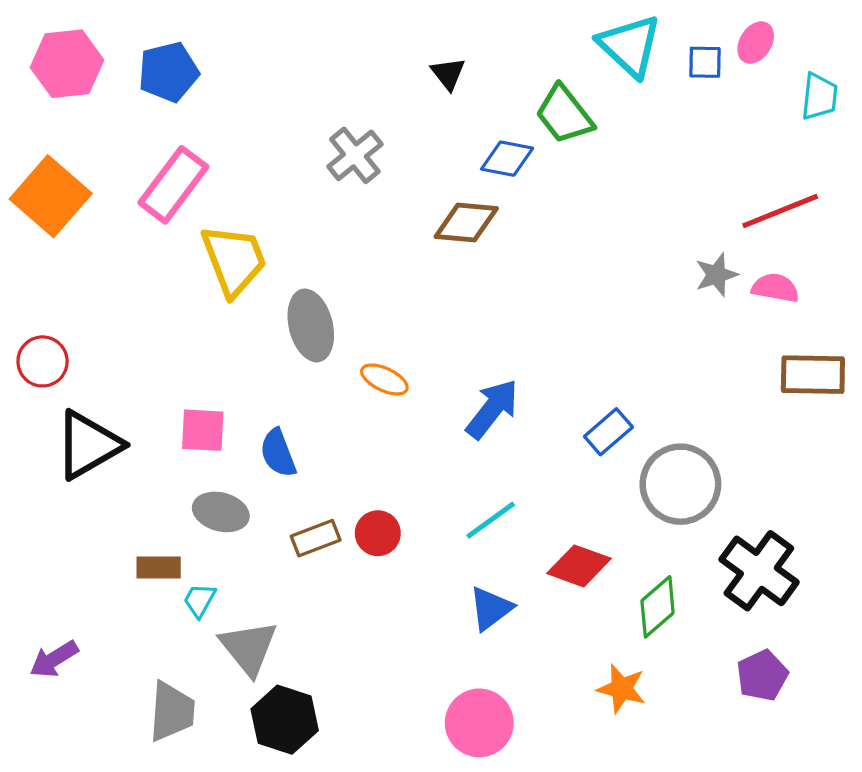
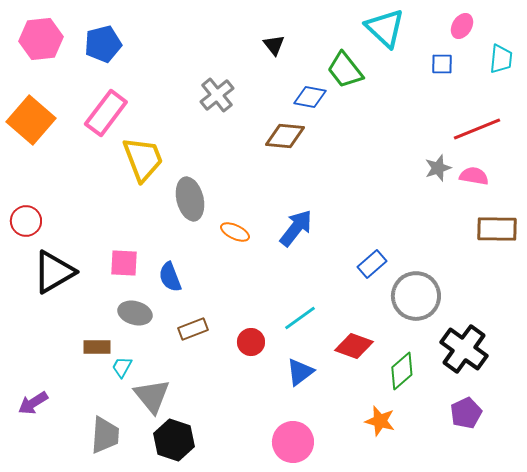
blue square: (705, 62) -> (442, 64), moved
blue arrow: (492, 409) -> (296, 228), moved
red circle: (378, 533) -> (251, 342), moved

